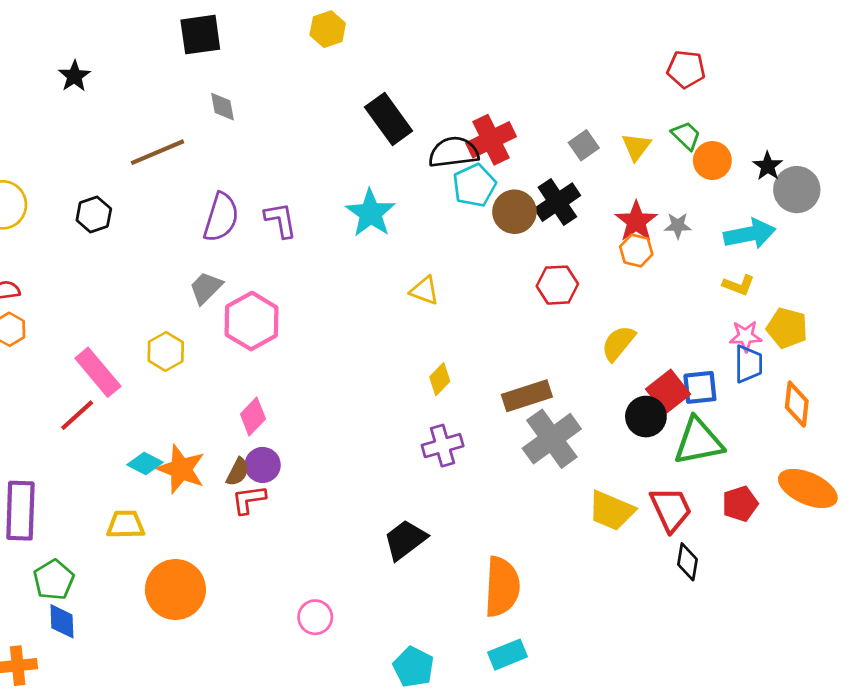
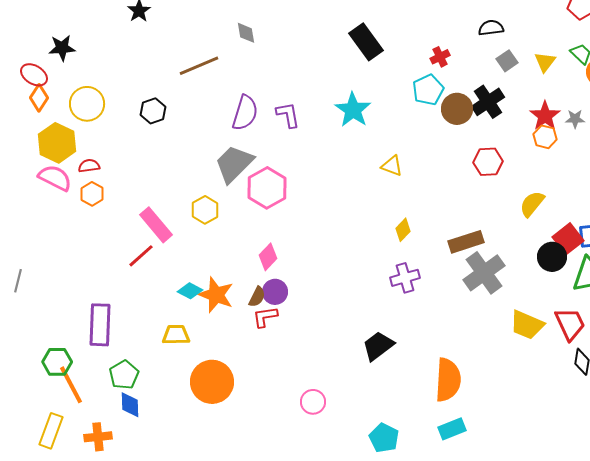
red cross: (491, 140) -> (440, 57), size x0.6
black semicircle: (454, 152) -> (491, 28), moved, size x0.7
gray trapezoid: (206, 288) -> (234, 164), size x1.6

